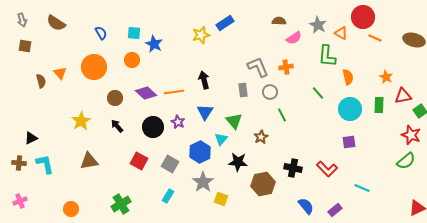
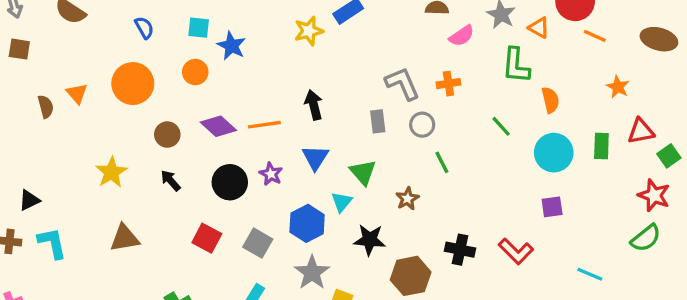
orange star: (386, 77) -> (618, 87), moved
cyan line: (362, 188) -> (590, 274), moved

